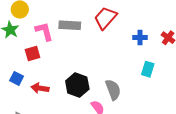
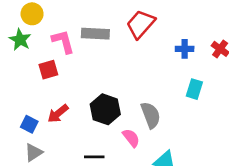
blue square: (17, 78) -> (29, 124), moved
red arrow: (40, 88) -> (58, 114), turned -48

